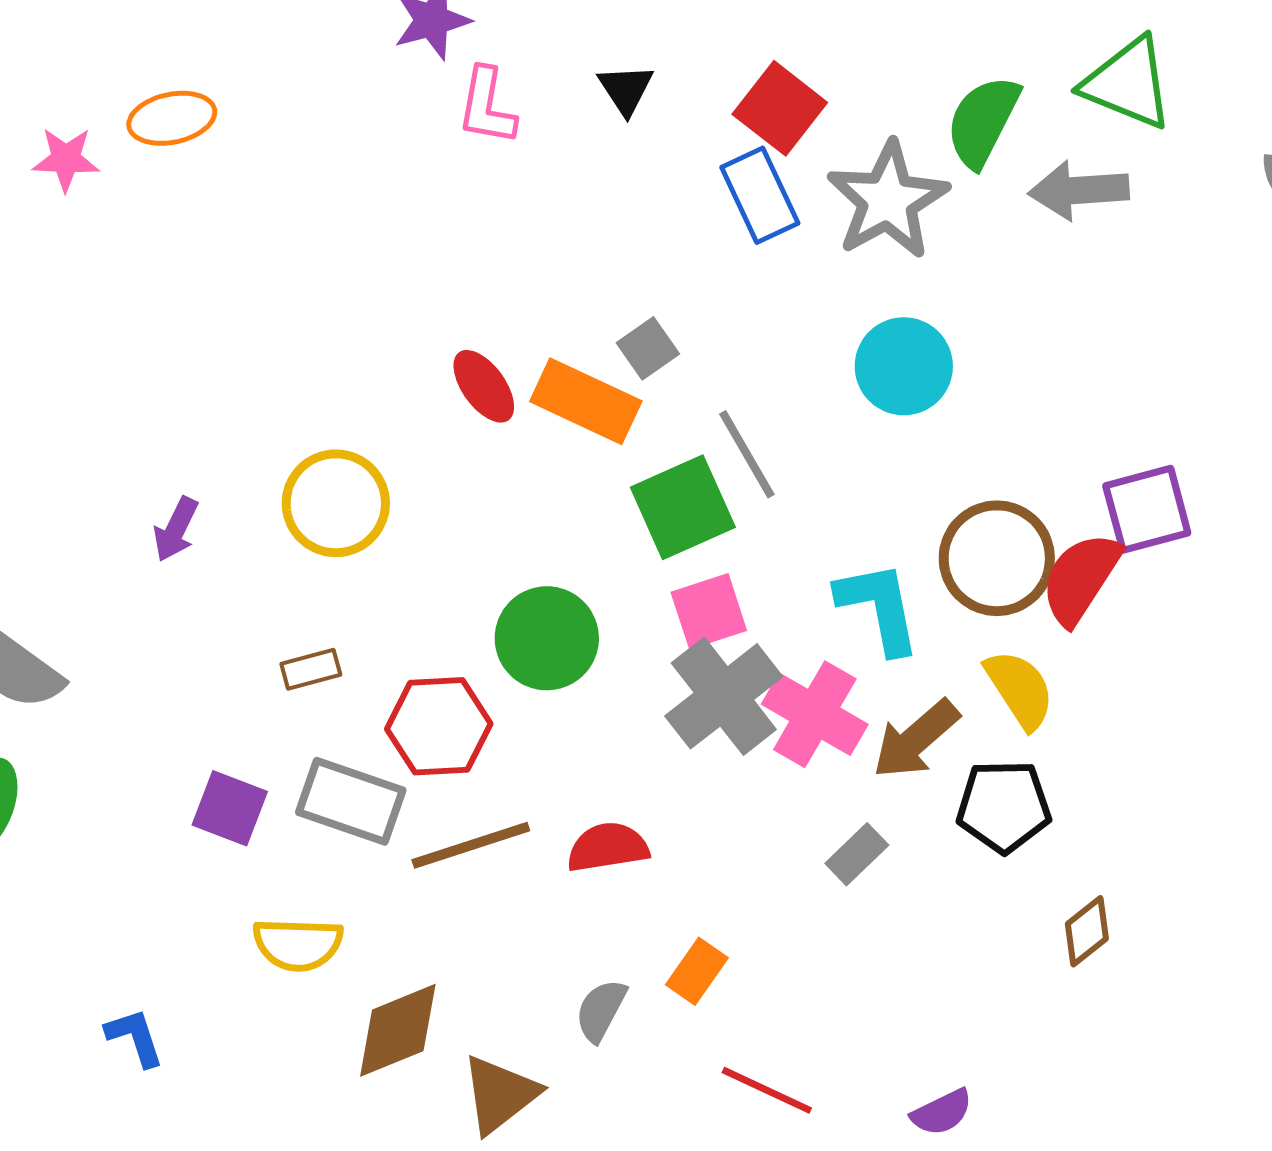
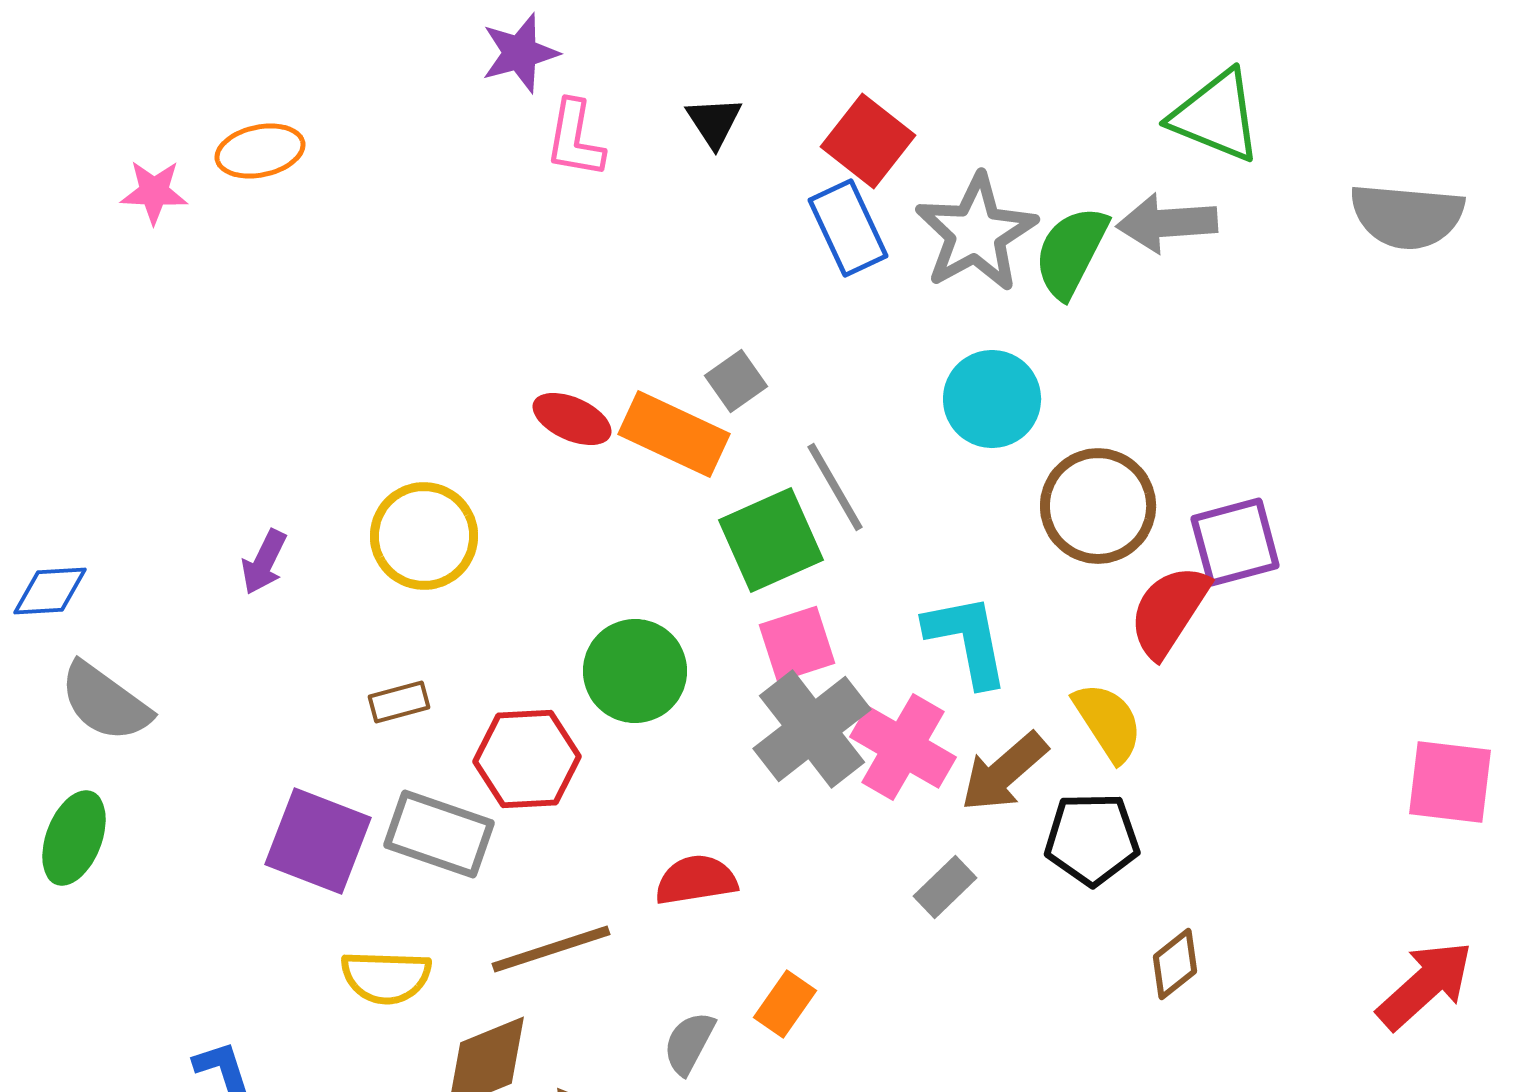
green semicircle: (983, 121) -> (1071, 252), moved
red ellipse: (484, 386) -> (572, 419), turned -30
brown circle: (997, 558) -> (1098, 506), moved
purple square: (230, 808) -> (318, 841), size x1.4
brown line: (471, 845) -> (551, 949), moved

